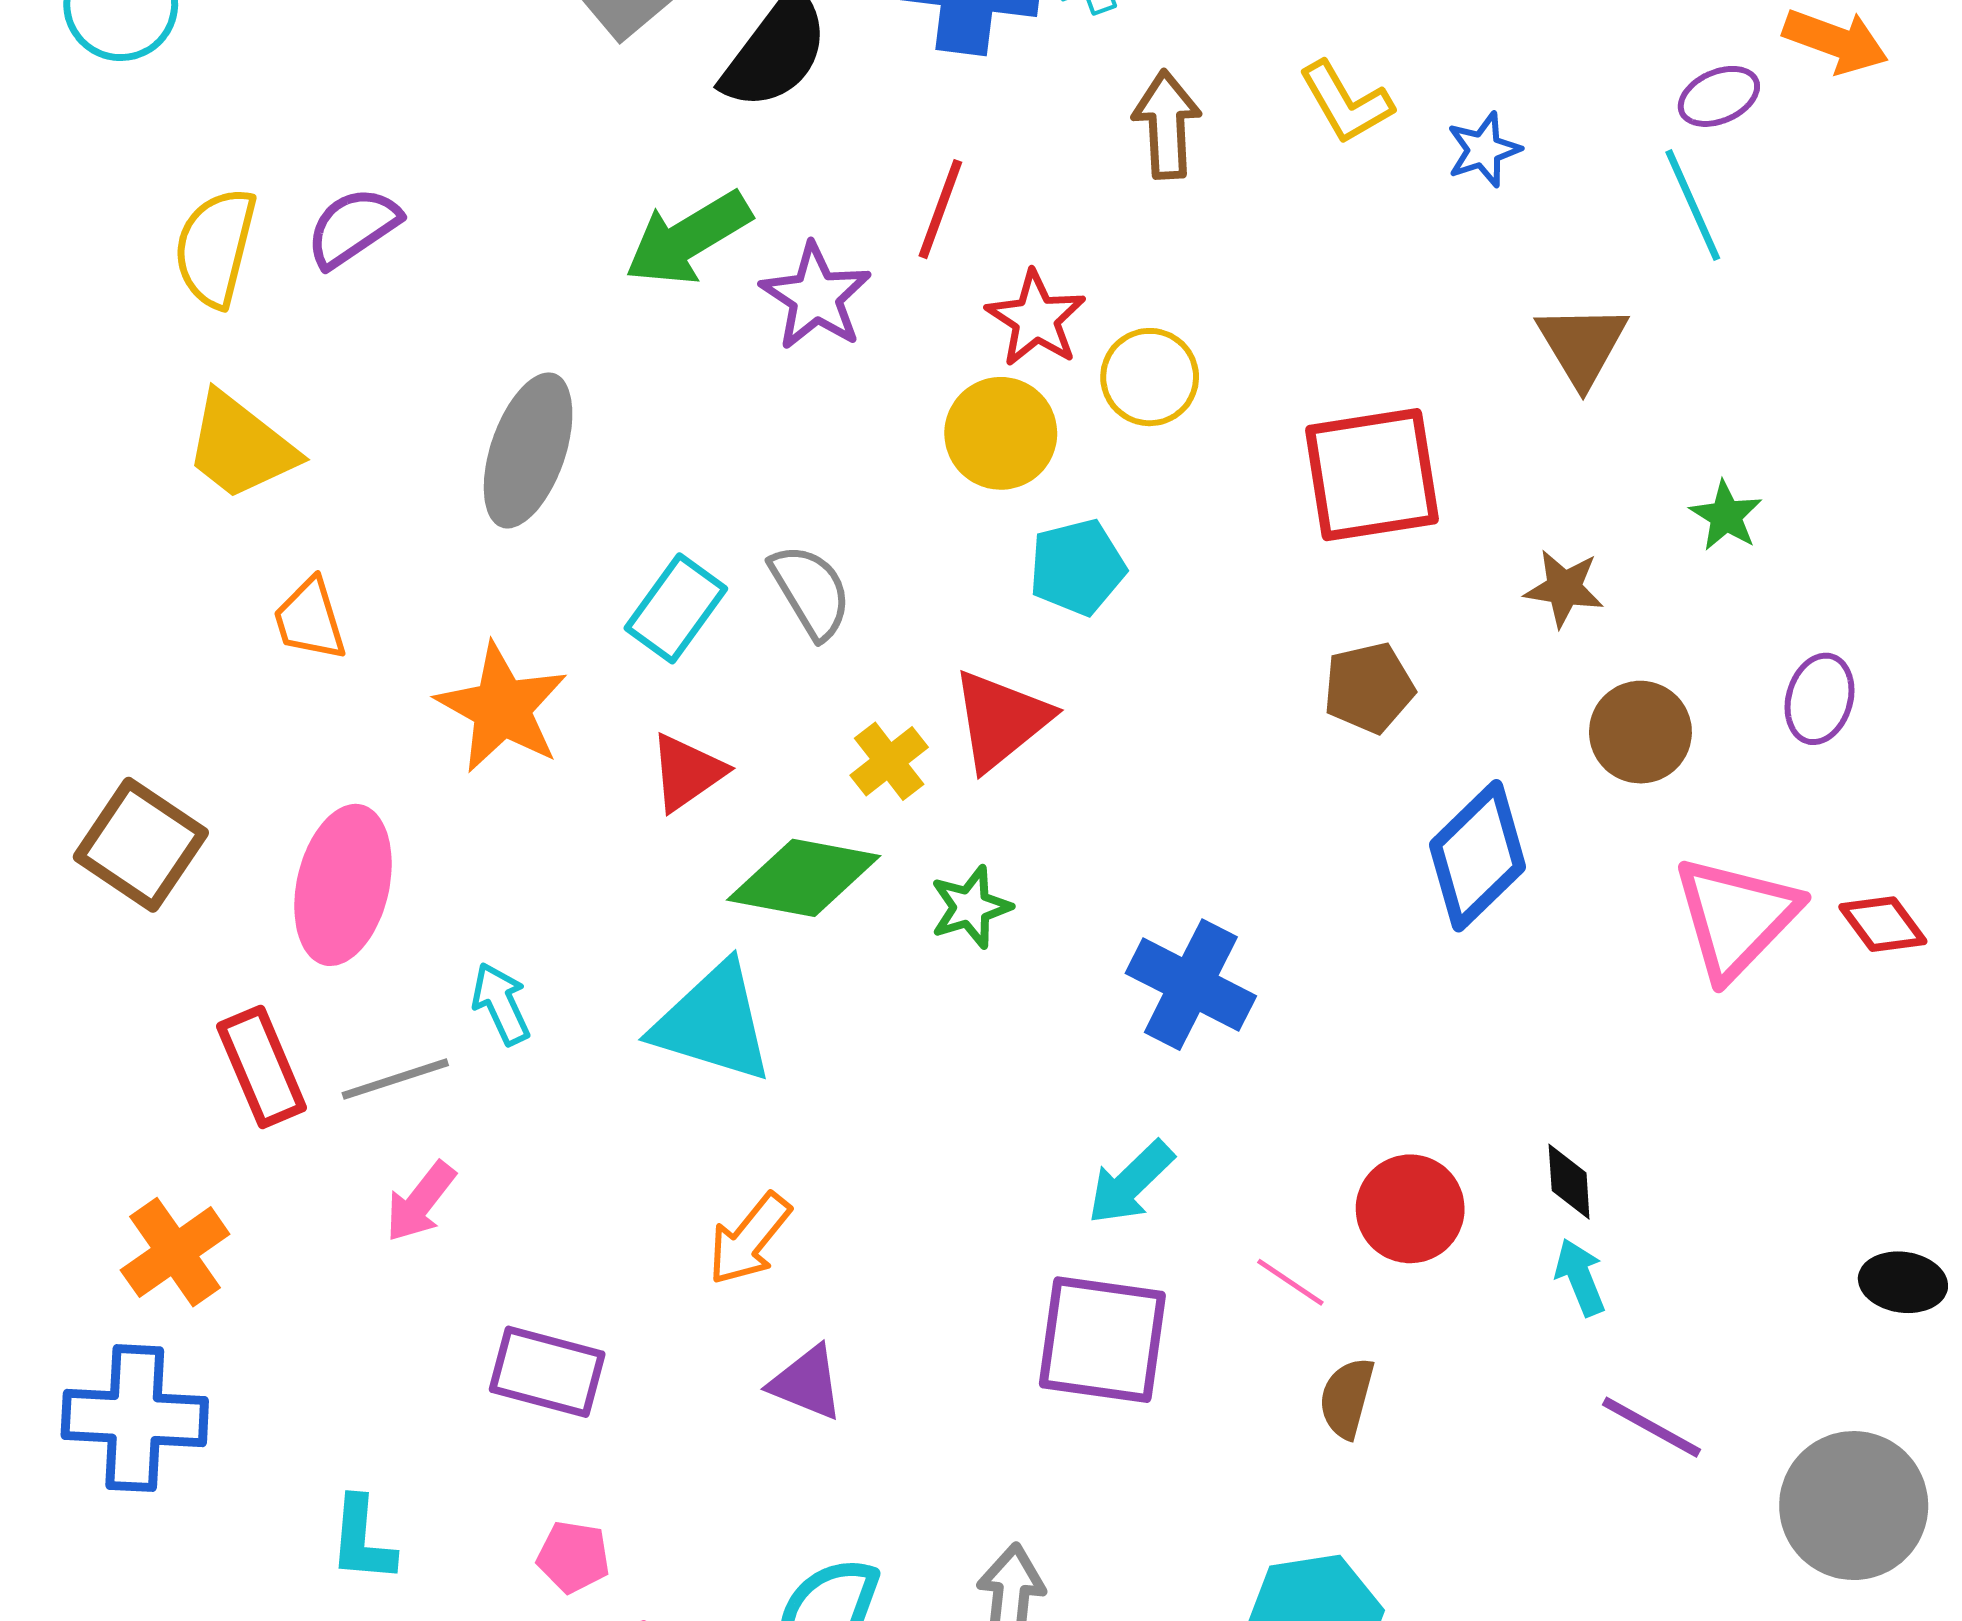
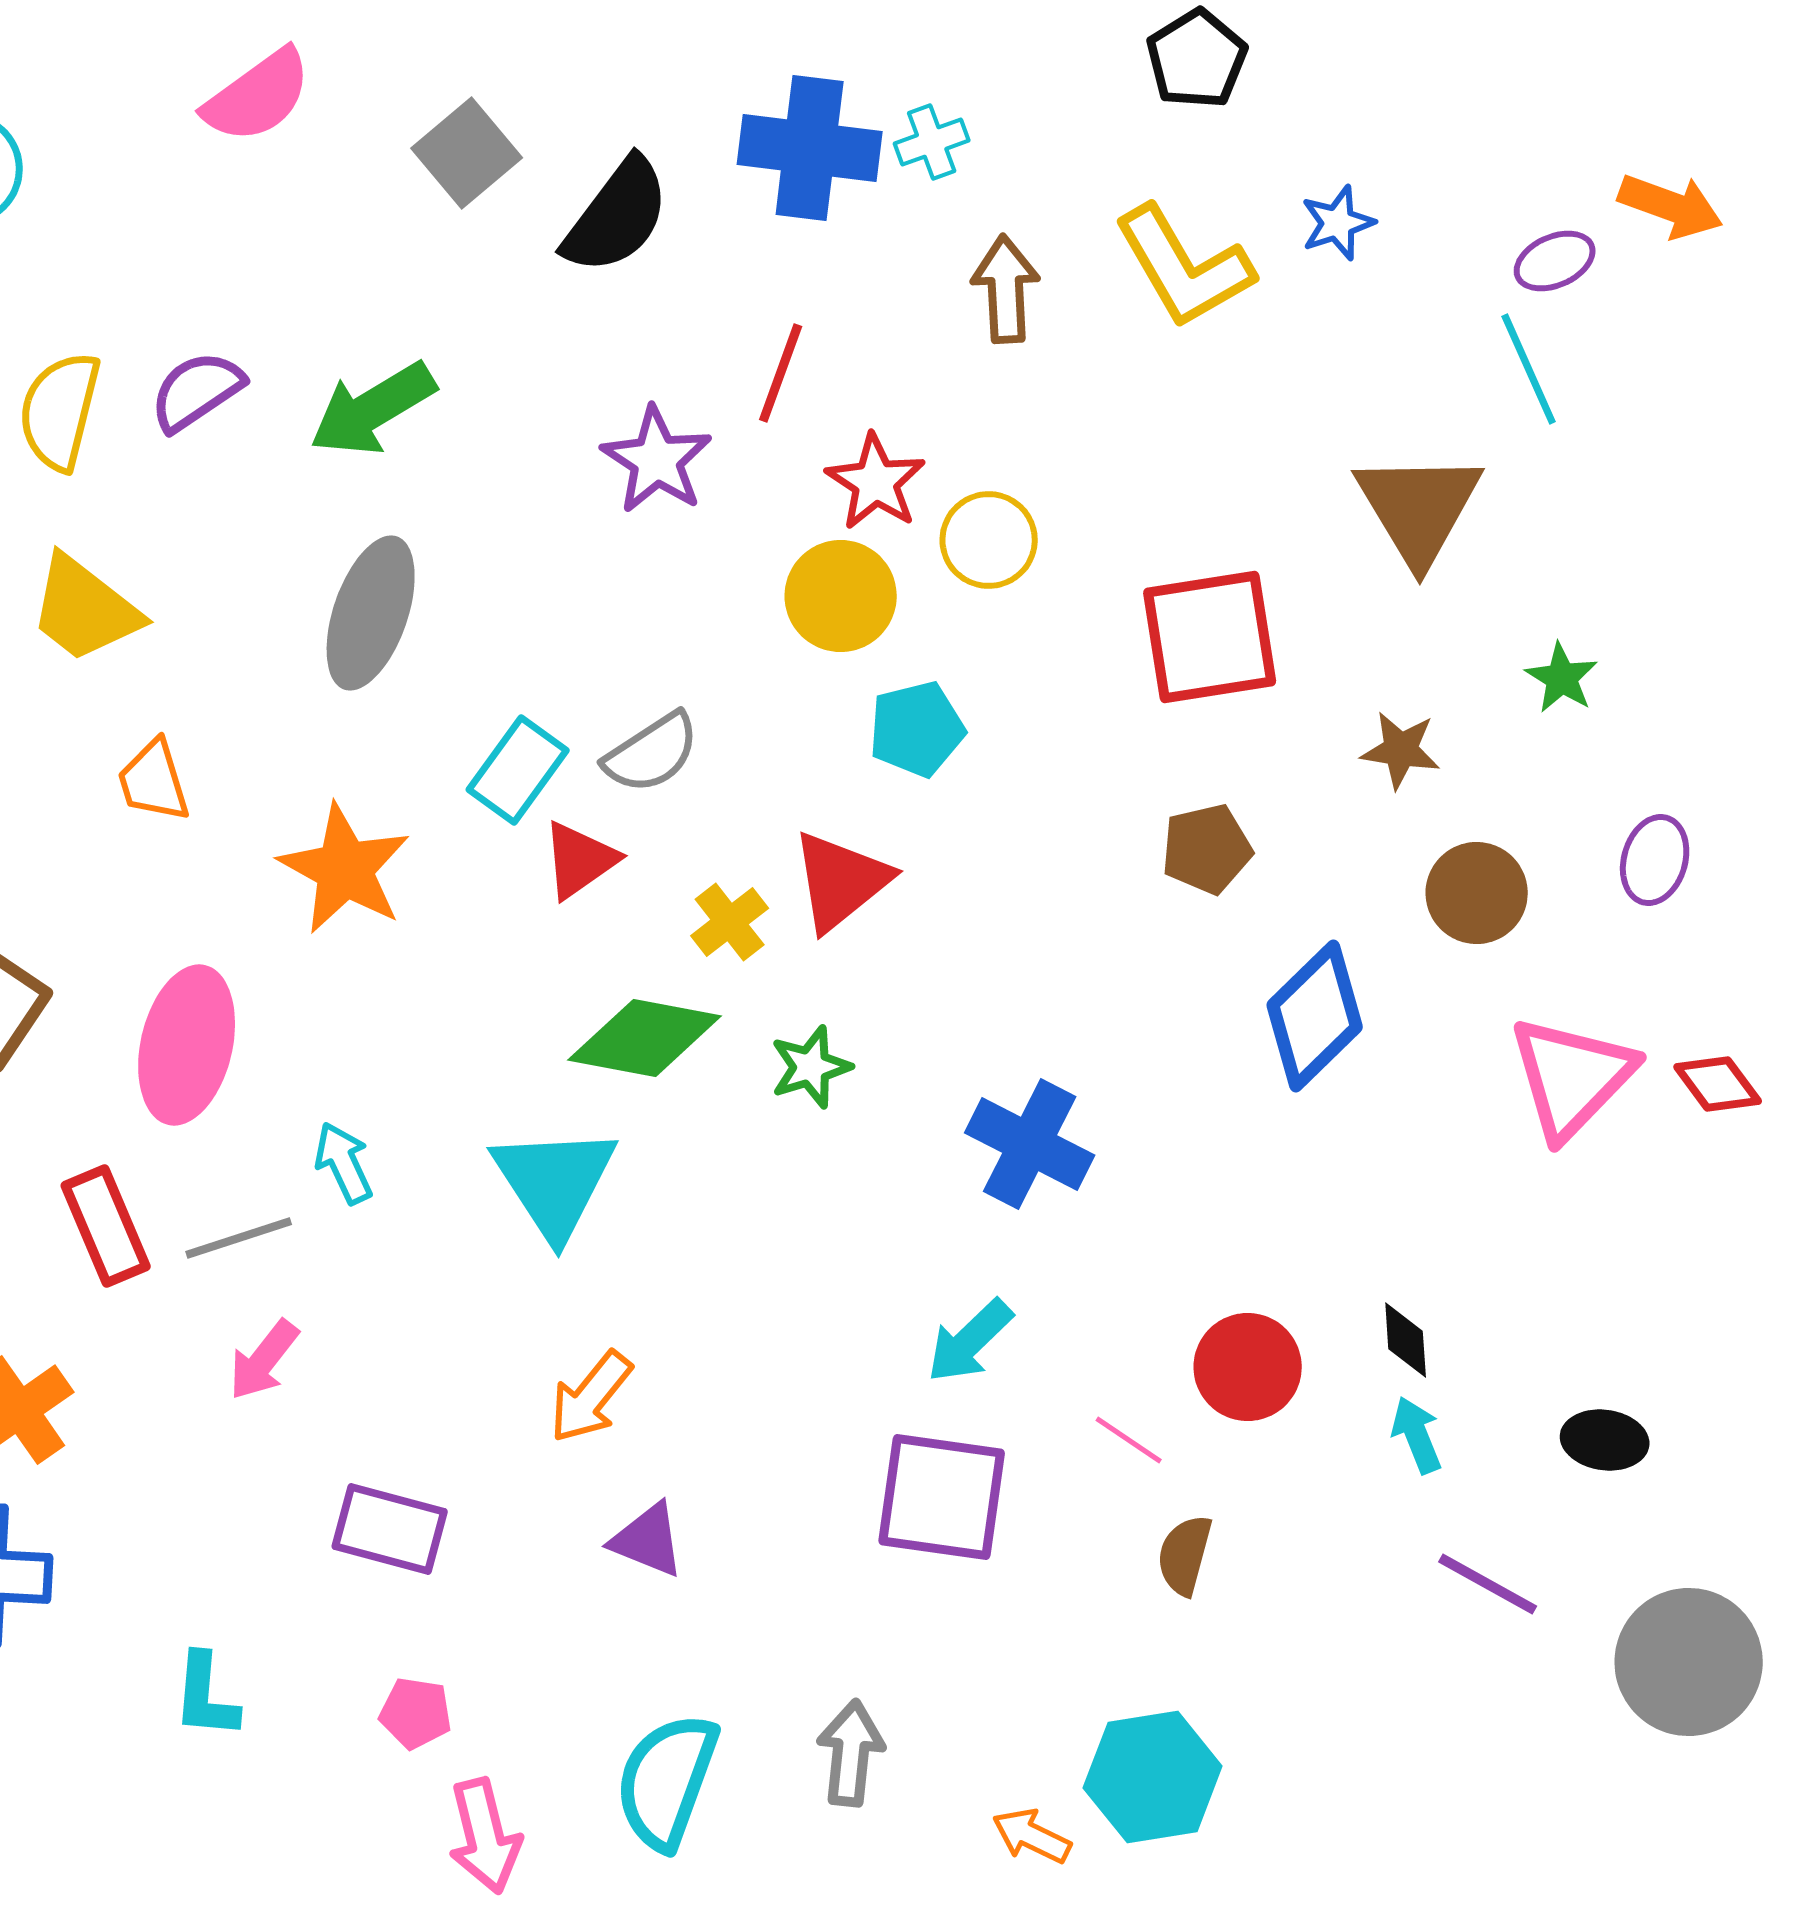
yellow L-shape: (1346, 102) -> (1184, 267), size x1.5
blue star: (1484, 150) -> (1338, 223), moved
green arrow: (688, 238) -> (373, 409), moved
brown triangle: (1582, 345) -> (1419, 508), size x1.4
gray semicircle: (811, 591) -> (652, 753), turned 88
red triangle: (687, 772) -> (580, 860), moved
cyan triangle: (713, 1023) -> (555, 1182), turned 40
black ellipse: (1903, 1282) -> (1605, 1440), moved

